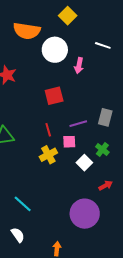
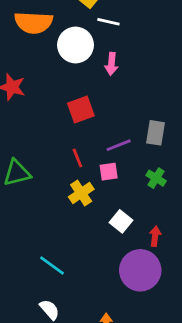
white line: (103, 45) -> (108, 22), moved
white square: (84, 163) -> (121, 221), moved
red arrow: (106, 185) -> (155, 236), moved, turned -48

